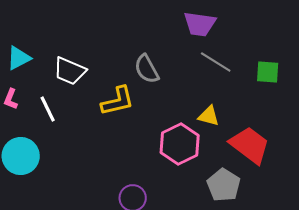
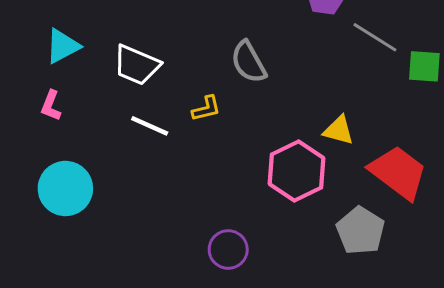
gray line: (216, 62) -> (375, 37), moved
yellow L-shape: (118, 101) -> (206, 109), size x0.6
white line: (48, 109) -> (150, 126), moved, turned -40

